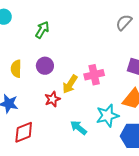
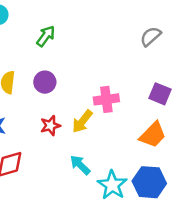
yellow arrow: (70, 84) -> (82, 121), moved
cyan star: (107, 116) -> (112, 185), moved, turned -30

